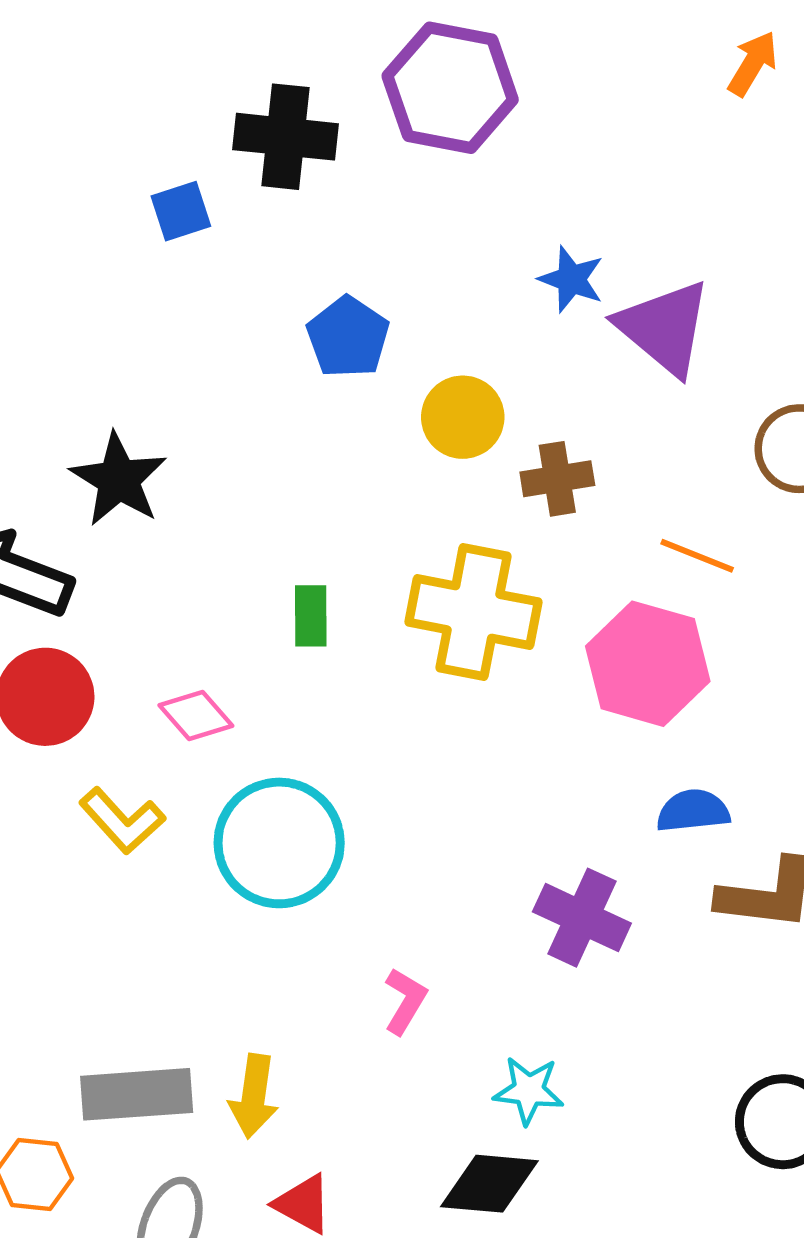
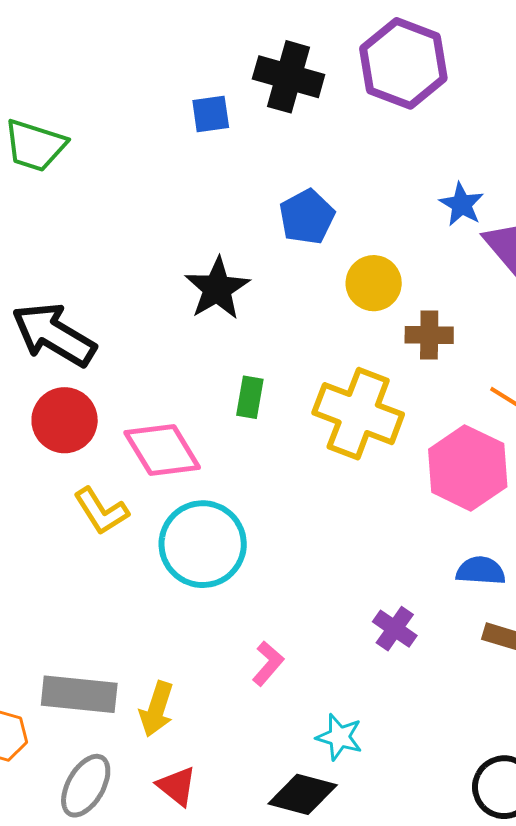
black star: (119, 480) -> (217, 289), moved
pink diamond: (196, 716) -> (162, 450), size x1.6
purple cross: (582, 918) -> (395, 629), size x0.7

